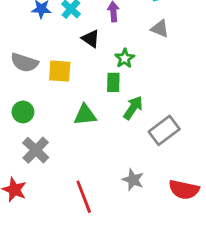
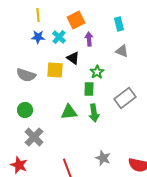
yellow square: (60, 71) -> (55, 70), moved
green arrow: (133, 108) -> (94, 113), moved, turned 138
gray rectangle: (164, 130) -> (125, 98), moved

